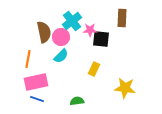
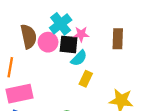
brown rectangle: (122, 18) -> (118, 39), moved
black square: (101, 39) -> (69, 44), moved
cyan semicircle: (61, 56) -> (79, 58), moved

